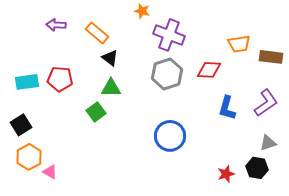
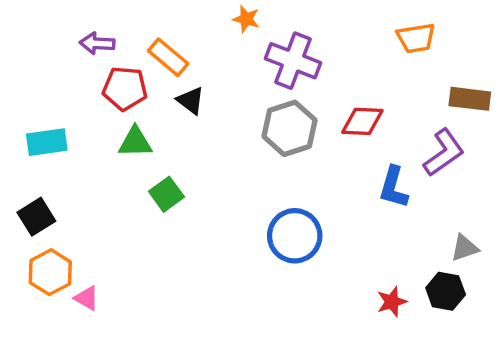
orange trapezoid: (239, 44) -> (416, 38), moved
red pentagon: (60, 79) -> (125, 88), moved
green triangle: (111, 88) -> (135, 142), moved
purple L-shape: (266, 103) -> (444, 153), moved

